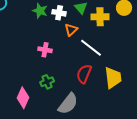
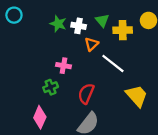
red semicircle: (84, 74) -> (86, 94), moved
yellow trapezoid: (113, 78) -> (137, 96), turned -35
green cross: (47, 82) -> (51, 87), moved

